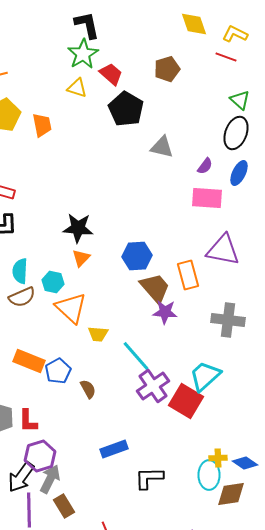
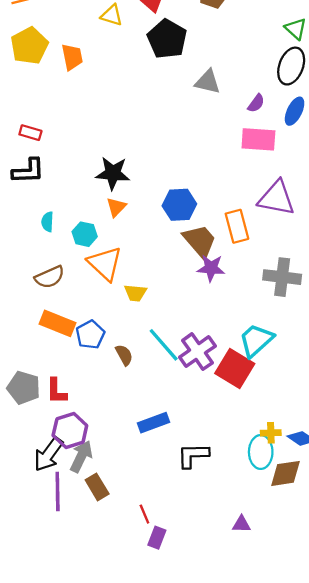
cyan semicircle: (20, 271) -> (47, 222), size x0.7
brown semicircle: (22, 297) -> (50, 277), moved
cyan line: (136, 356) -> (164, 345), moved

